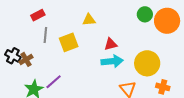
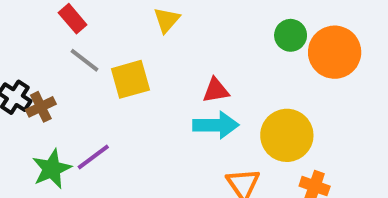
red rectangle: (38, 15) -> (73, 19), turned 72
yellow triangle: (89, 20) -> (167, 20), moved, turned -48
gray line: (45, 35) -> (84, 60), turned -63

